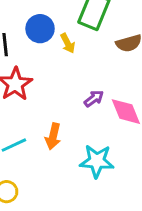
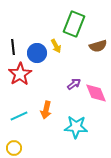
blue circle: (40, 29) -> (37, 53), moved

